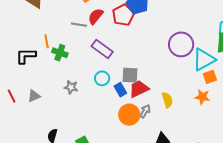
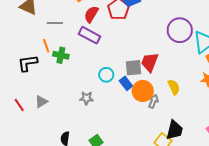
gray line: (79, 25) -> (55, 23), moved
purple rectangle: (102, 49) -> (90, 35), moved
gray star: (71, 87) -> (86, 98), moved
red trapezoid: (139, 89) -> (150, 62), moved, turned -35
orange circle: (129, 115) -> (143, 91), moved

